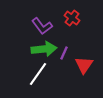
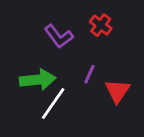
green arrow: (44, 49) -> (38, 80), moved

